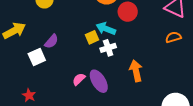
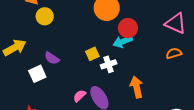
cyan arrow: (106, 29) -> (123, 42), moved, turned -42
purple semicircle: (51, 41) -> (52, 58), turned 84

